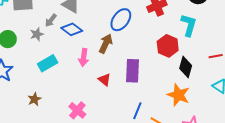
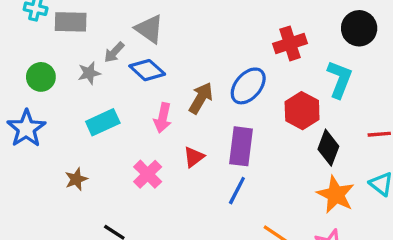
blue ellipse: (121, 20) -> (248, 86), moved
red triangle: (105, 80) -> (194, 157), turned 40
orange star: (178, 95) -> (336, 195), moved
pink cross: (77, 110) -> (148, 174), moved
blue line: (137, 111) -> (237, 191), moved

